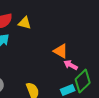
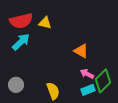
pink arrow: (71, 65) -> (87, 74), moved

